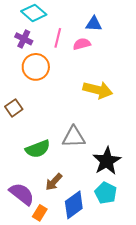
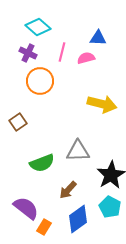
brown arrow: (54, 182) -> (68, 190), moved

